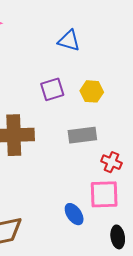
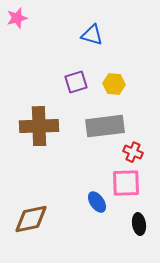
gray rectangle: (82, 135) -> (105, 126), size x1.4

